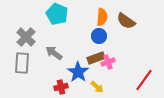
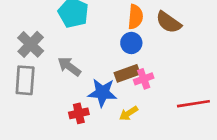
blue star: (78, 72) -> (102, 93), turned -30
red line: (144, 80) -> (193, 104), turned 45
yellow arrow: (97, 87) -> (129, 113), turned 104

